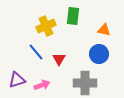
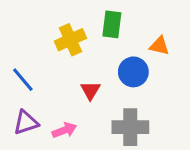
blue line: (36, 52) -> (23, 80), moved
blue circle: (99, 54) -> (133, 72), moved

